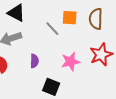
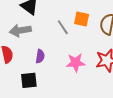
black square: (51, 87) -> (29, 80), moved, turned -36

